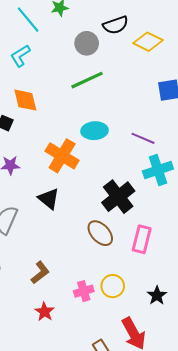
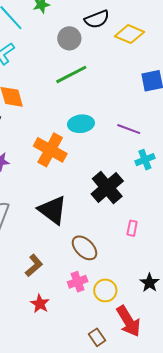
cyan cross: (158, 170) -> (145, 160), size x0.7
black triangle: (49, 199) -> (53, 210), moved, size x1.4
brown ellipse: (100, 233) -> (84, 248), moved
pink rectangle: (142, 239) -> (132, 228), size x0.6
yellow circle: (113, 286) -> (105, 290), moved

